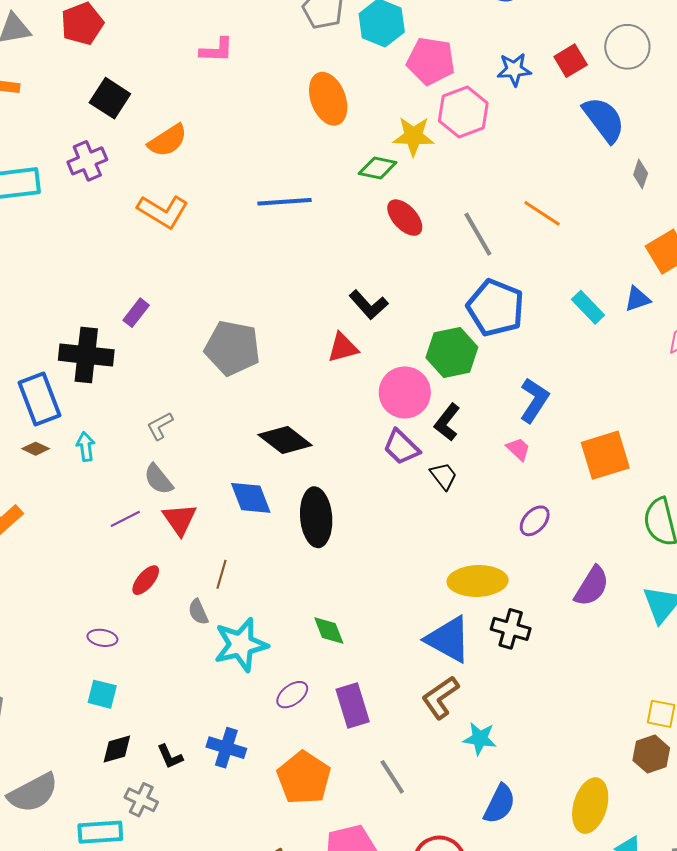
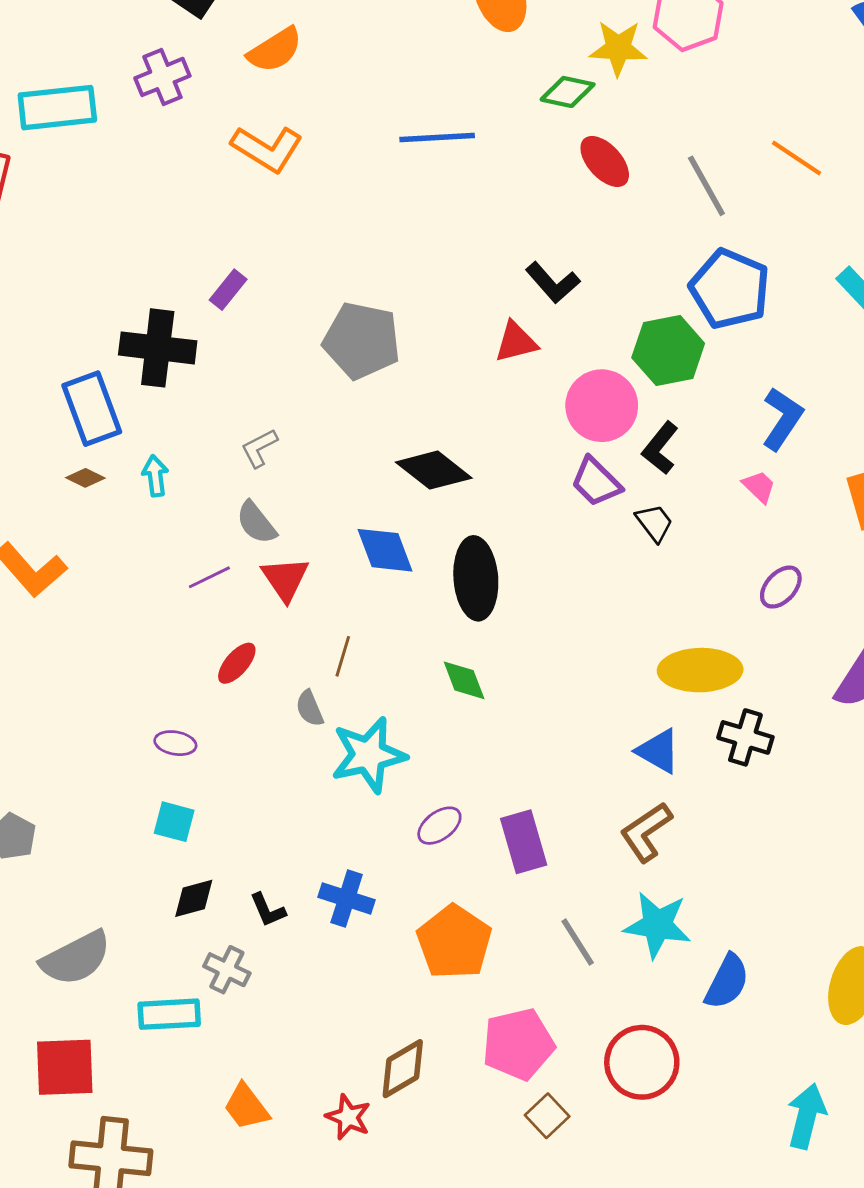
green diamond: (329, 631) -> (464, 680), moved
blue triangle: (448, 639) -> (658, 751), size x0.7
cyan star: (480, 739) -> (657, 925), moved, size x1.4

